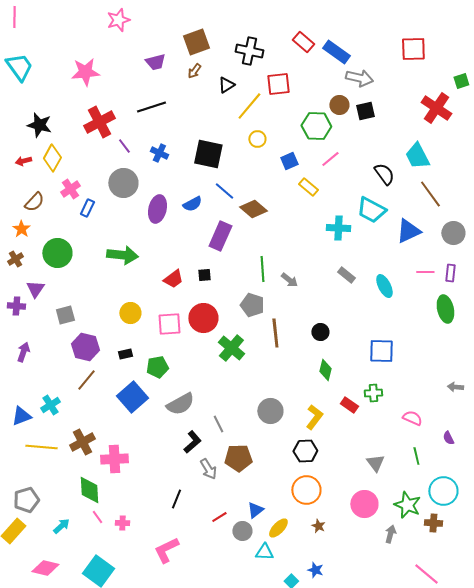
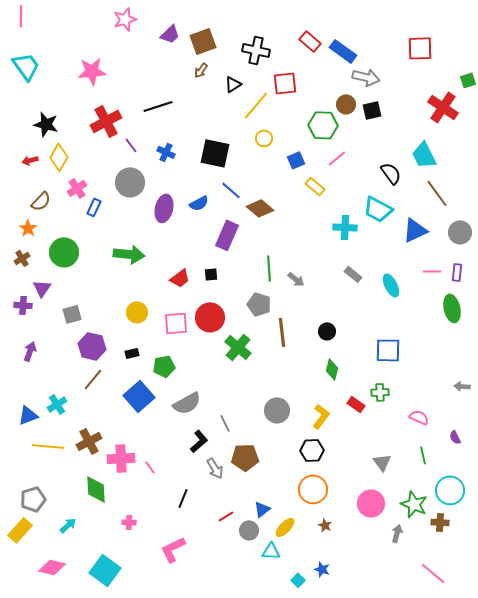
purple trapezoid: (155, 62) -> (170, 34), moved, turned -30
pink line: (97, 517) -> (150, 467), moved

